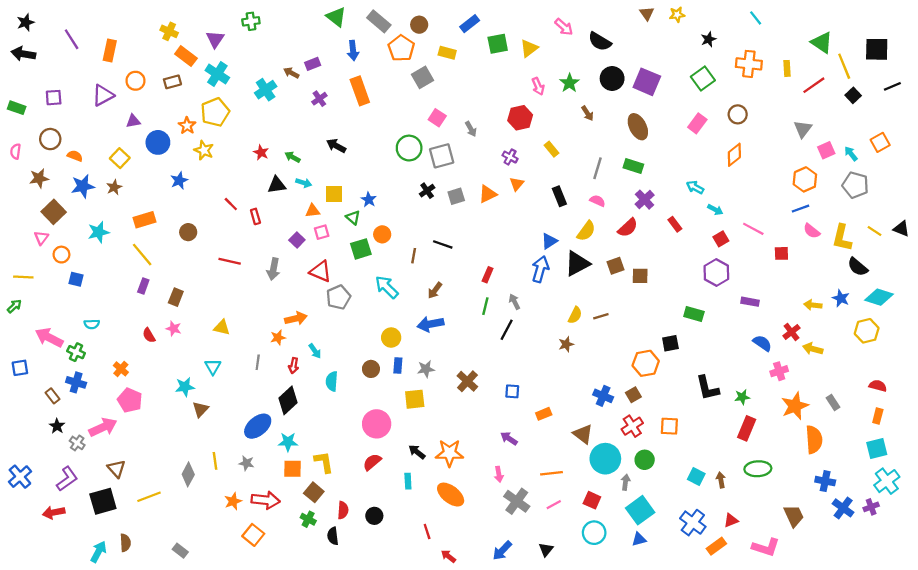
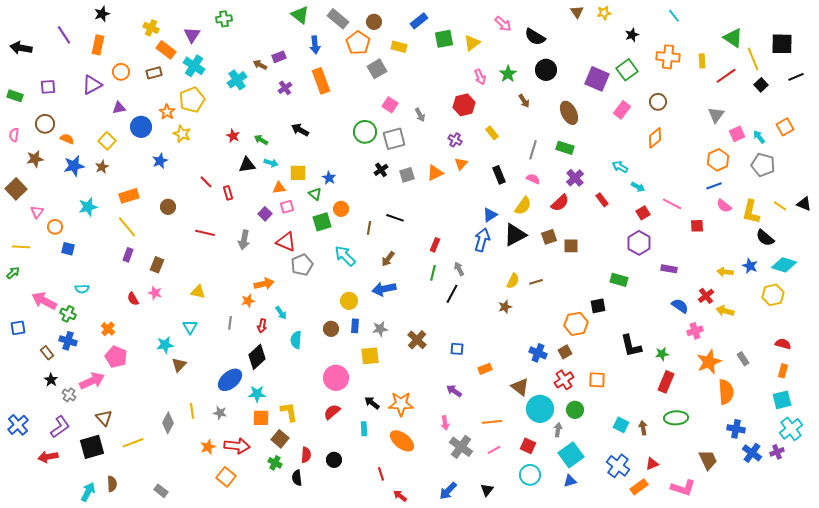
black star: (26, 22) -> (102, 14), moved
purple square: (647, 82) -> (597, 79), moved
brown square: (54, 212) -> (16, 189), moved

